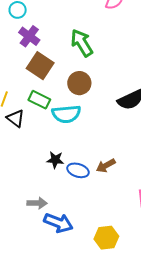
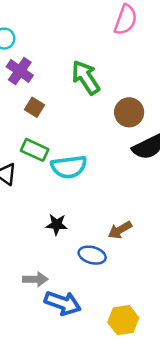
brown square: (40, 66) -> (34, 107), size x0.6
brown circle: (79, 83) -> (129, 112), moved
blue ellipse: (78, 170) -> (92, 255), moved

